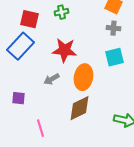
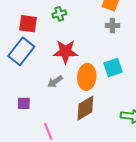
cyan square: (114, 57) -> (113, 68), moved

